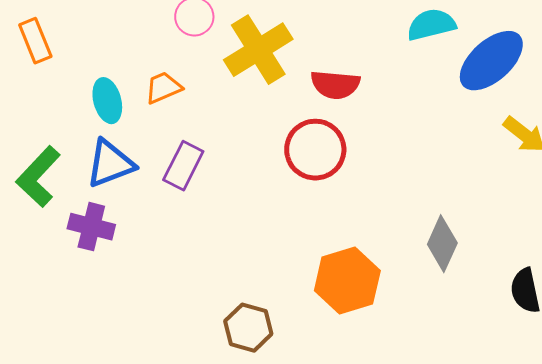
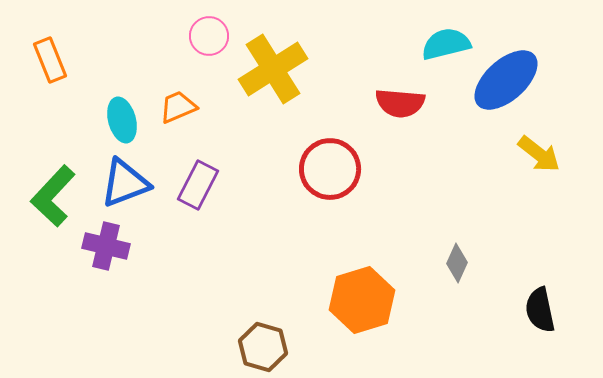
red semicircle: (335, 85) -> (400, 103), moved
gray diamond: (442, 244) -> (457, 263), size x0.7

